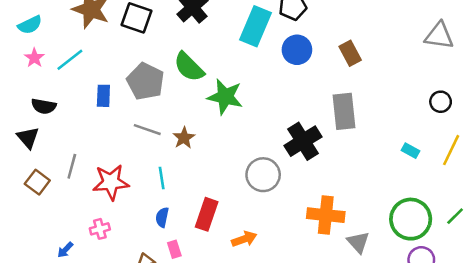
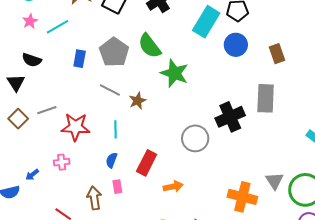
gray line: (72, 166) -> (47, 110), turned 48
orange cross: (326, 215) -> (242, 197), moved
gray triangle: (358, 242) -> (274, 181), moved

